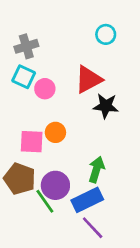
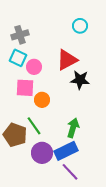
pink square: (32, 142) -> (25, 88), moved
purple circle: (55, 185) -> (42, 153), moved
green line: (45, 201) -> (34, 126), moved

